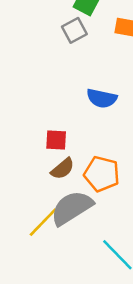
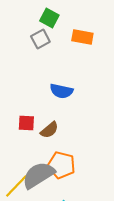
brown semicircle: (63, 169) -> (49, 130), moved
orange pentagon: (102, 174) -> (61, 165), moved

